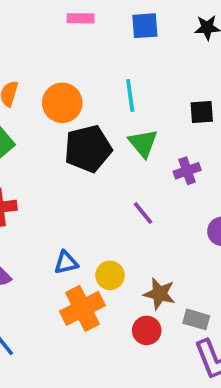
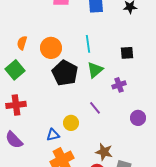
green triangle: (143, 143) -> (95, 70), turned 30
black pentagon: (88, 149) -> (65, 73), turned -30
yellow circle: (110, 275) -> (71, 123), moved

